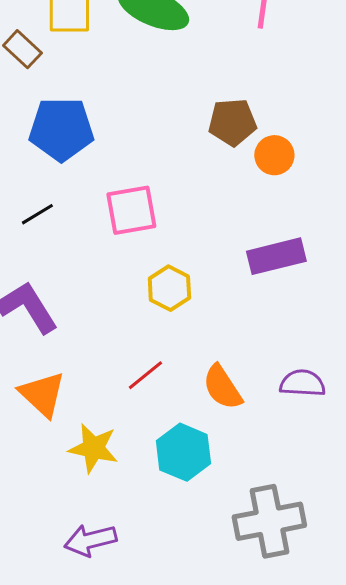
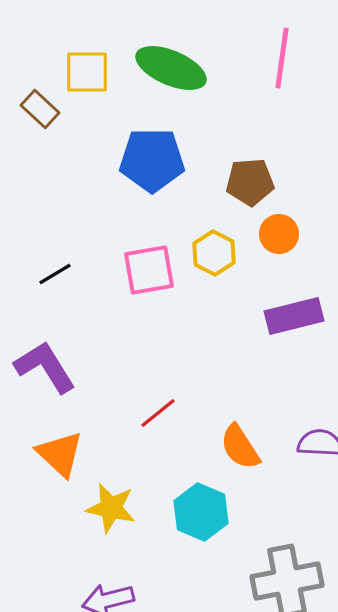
blue pentagon: (61, 129) -> (152, 160), moved
orange circle: (274, 155) -> (279, 234), moved
yellow hexagon: (169, 288) -> (214, 253), moved
red line: (145, 375) -> (158, 413), moved

